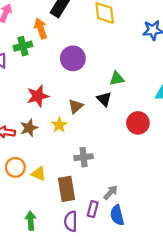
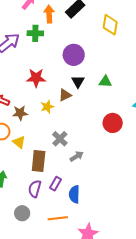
orange arrow: (41, 28) -> (49, 14), moved
black triangle: (104, 99) -> (78, 82), moved
brown star: (29, 128) -> (20, 113), moved
gray cross: (84, 157) -> (60, 139), turned 35
gray arrow: (111, 193) -> (77, 156), moved

